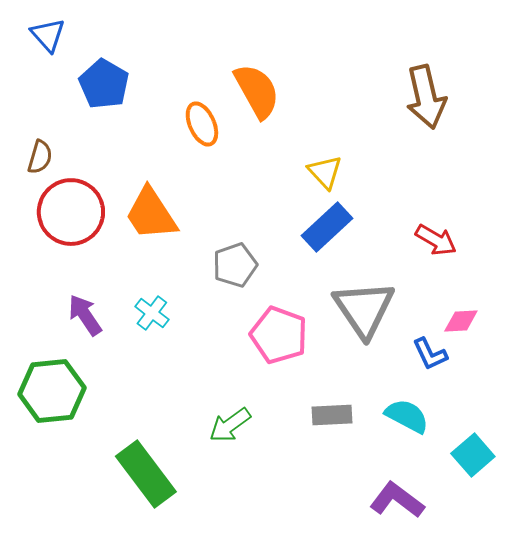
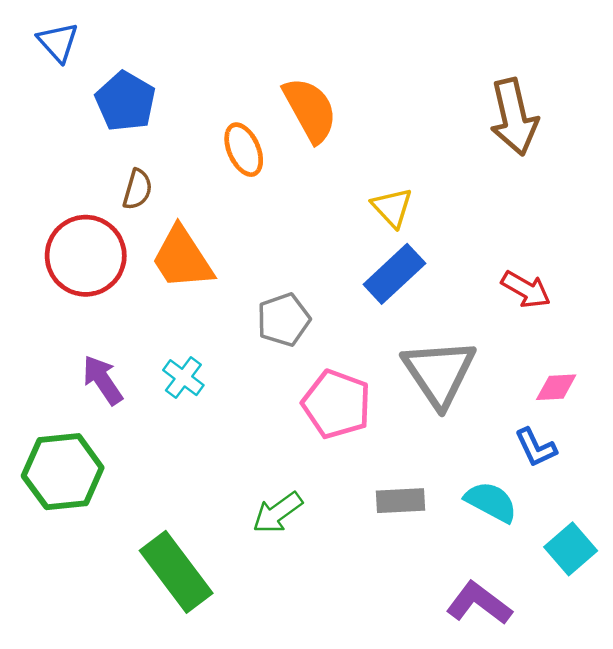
brown semicircle: (40, 157) -> (138, 189), moved
blue L-shape: (430, 354) -> (536, 448), moved

